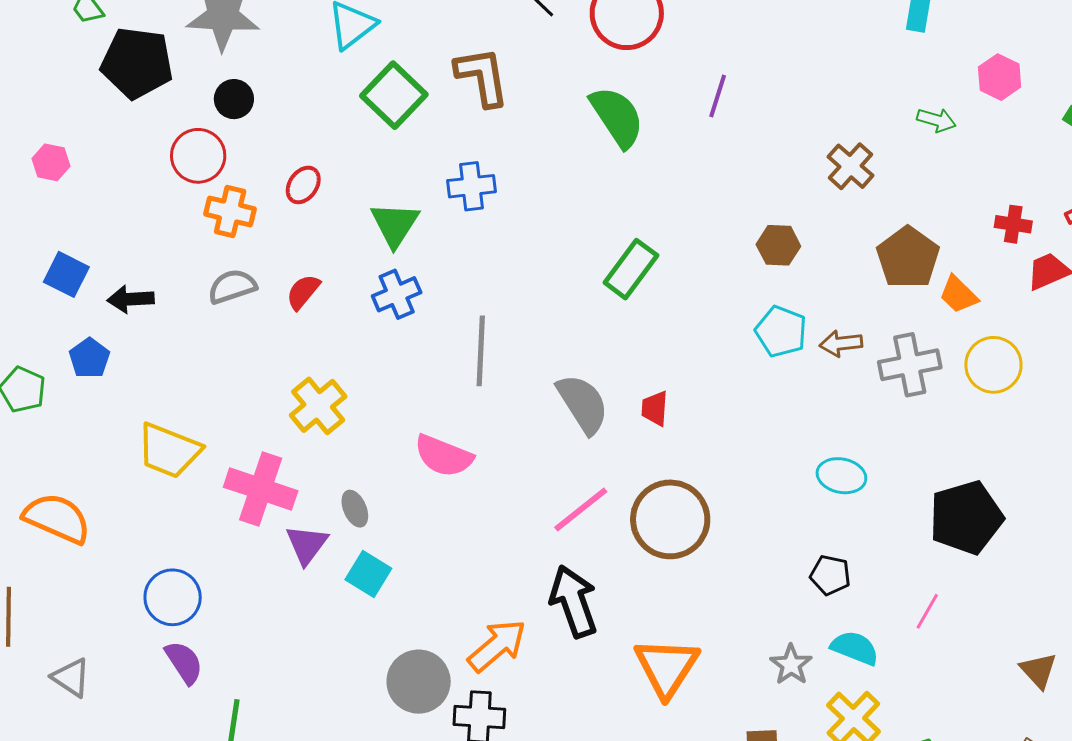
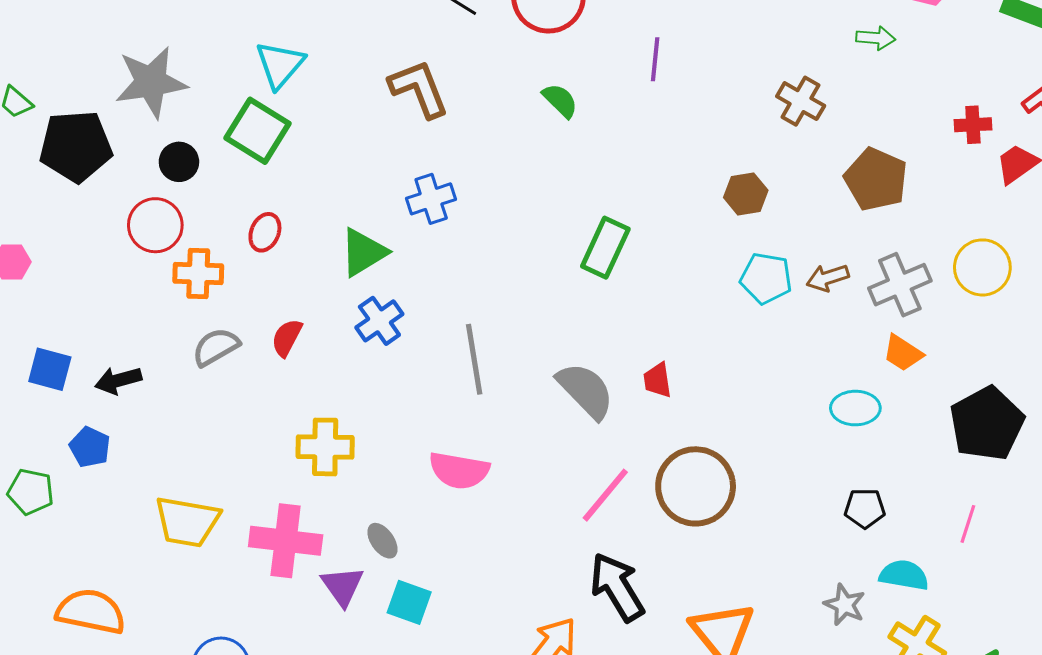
green square: (394, 95) -> (257, 131), moved
green semicircle: (617, 117) -> (560, 101), size x0.6
green triangle: (395, 224) -> (363, 252), turned 38
orange trapezoid: (958, 295) -> (903, 353), moved
yellow cross: (318, 406) -> (325, 447), turned -38

